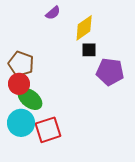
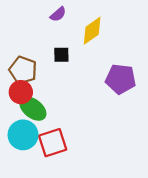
black square: (89, 50) -> (61, 55), moved

